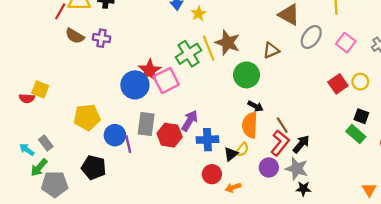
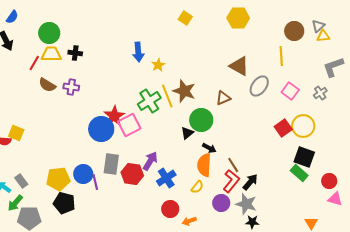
yellow circle: (360, 82) -> (303, 126), size x1.5
black square: (361, 116) -> (304, 157), size x1.5
yellow pentagon: (87, 117) -> (58, 179), moved
blue cross: (207, 140) -> (166, 178), turned -30
black triangle: (231, 154) -> (187, 133), moved

